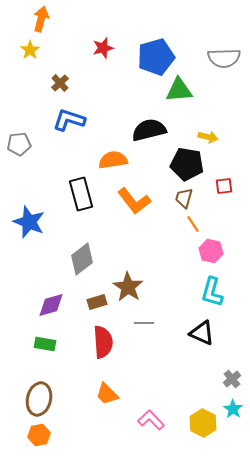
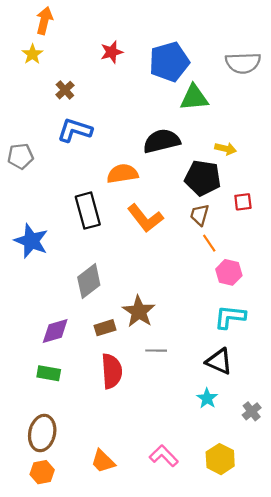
cyan L-shape: (212, 292) -> (230, 317), turned 80
orange trapezoid: (107, 394) -> (103, 461), moved
cyan star: (233, 409) -> (207, 398), moved

